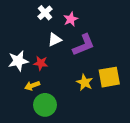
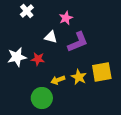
white cross: (45, 13) -> (27, 11), moved
white triangle: (55, 40) -> (51, 37), turned 40
yellow arrow: (32, 86) -> (58, 80), moved

